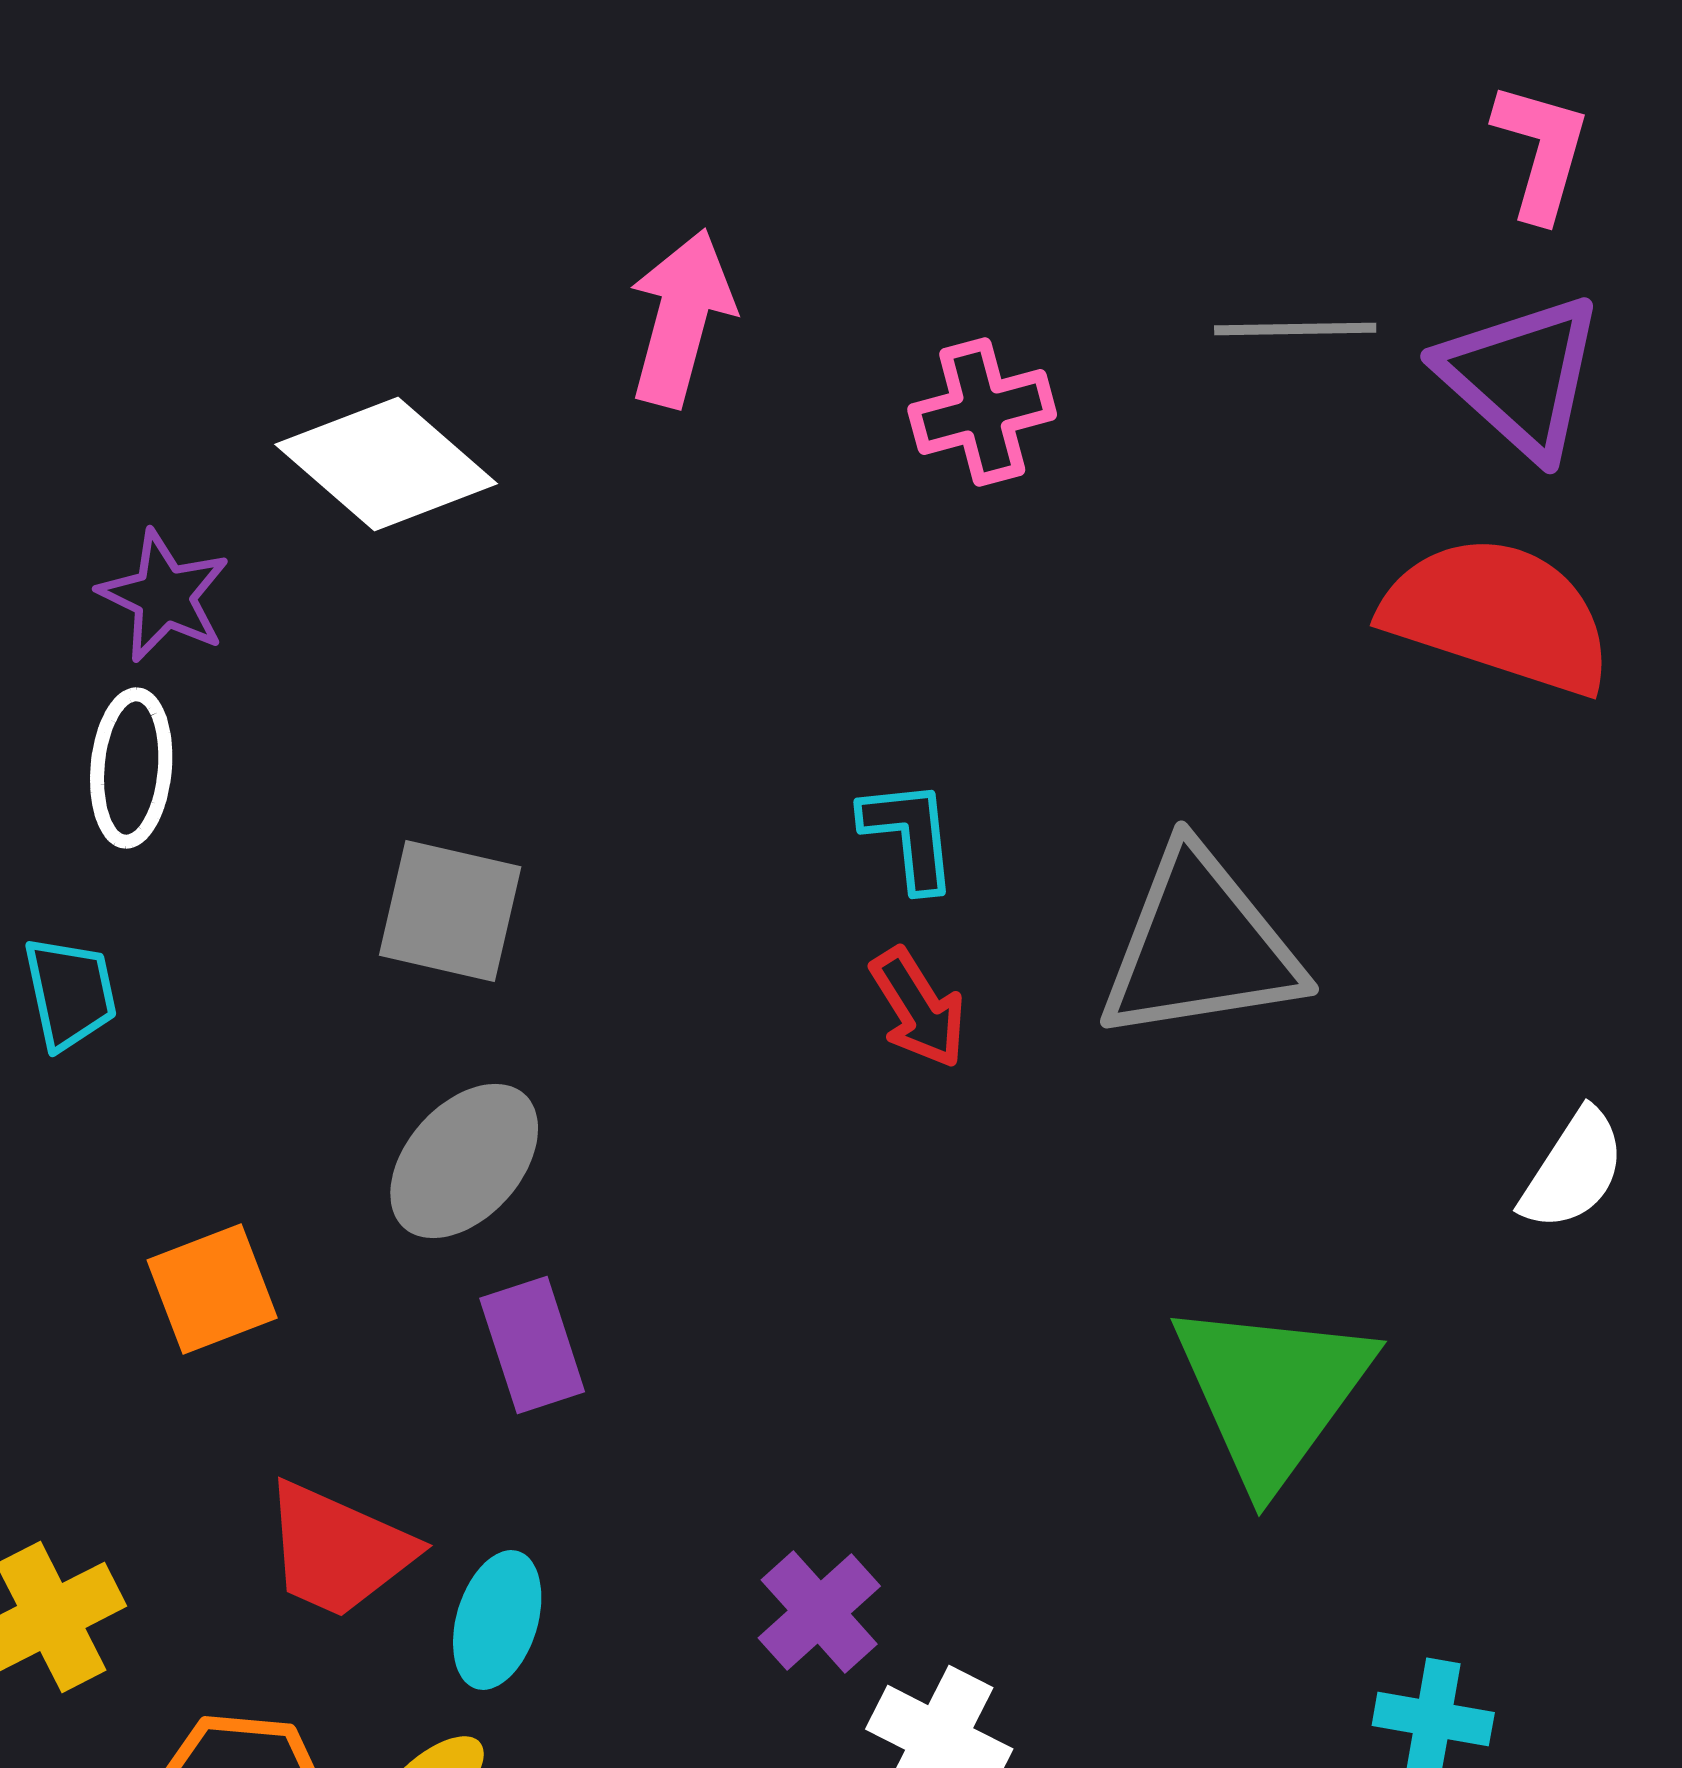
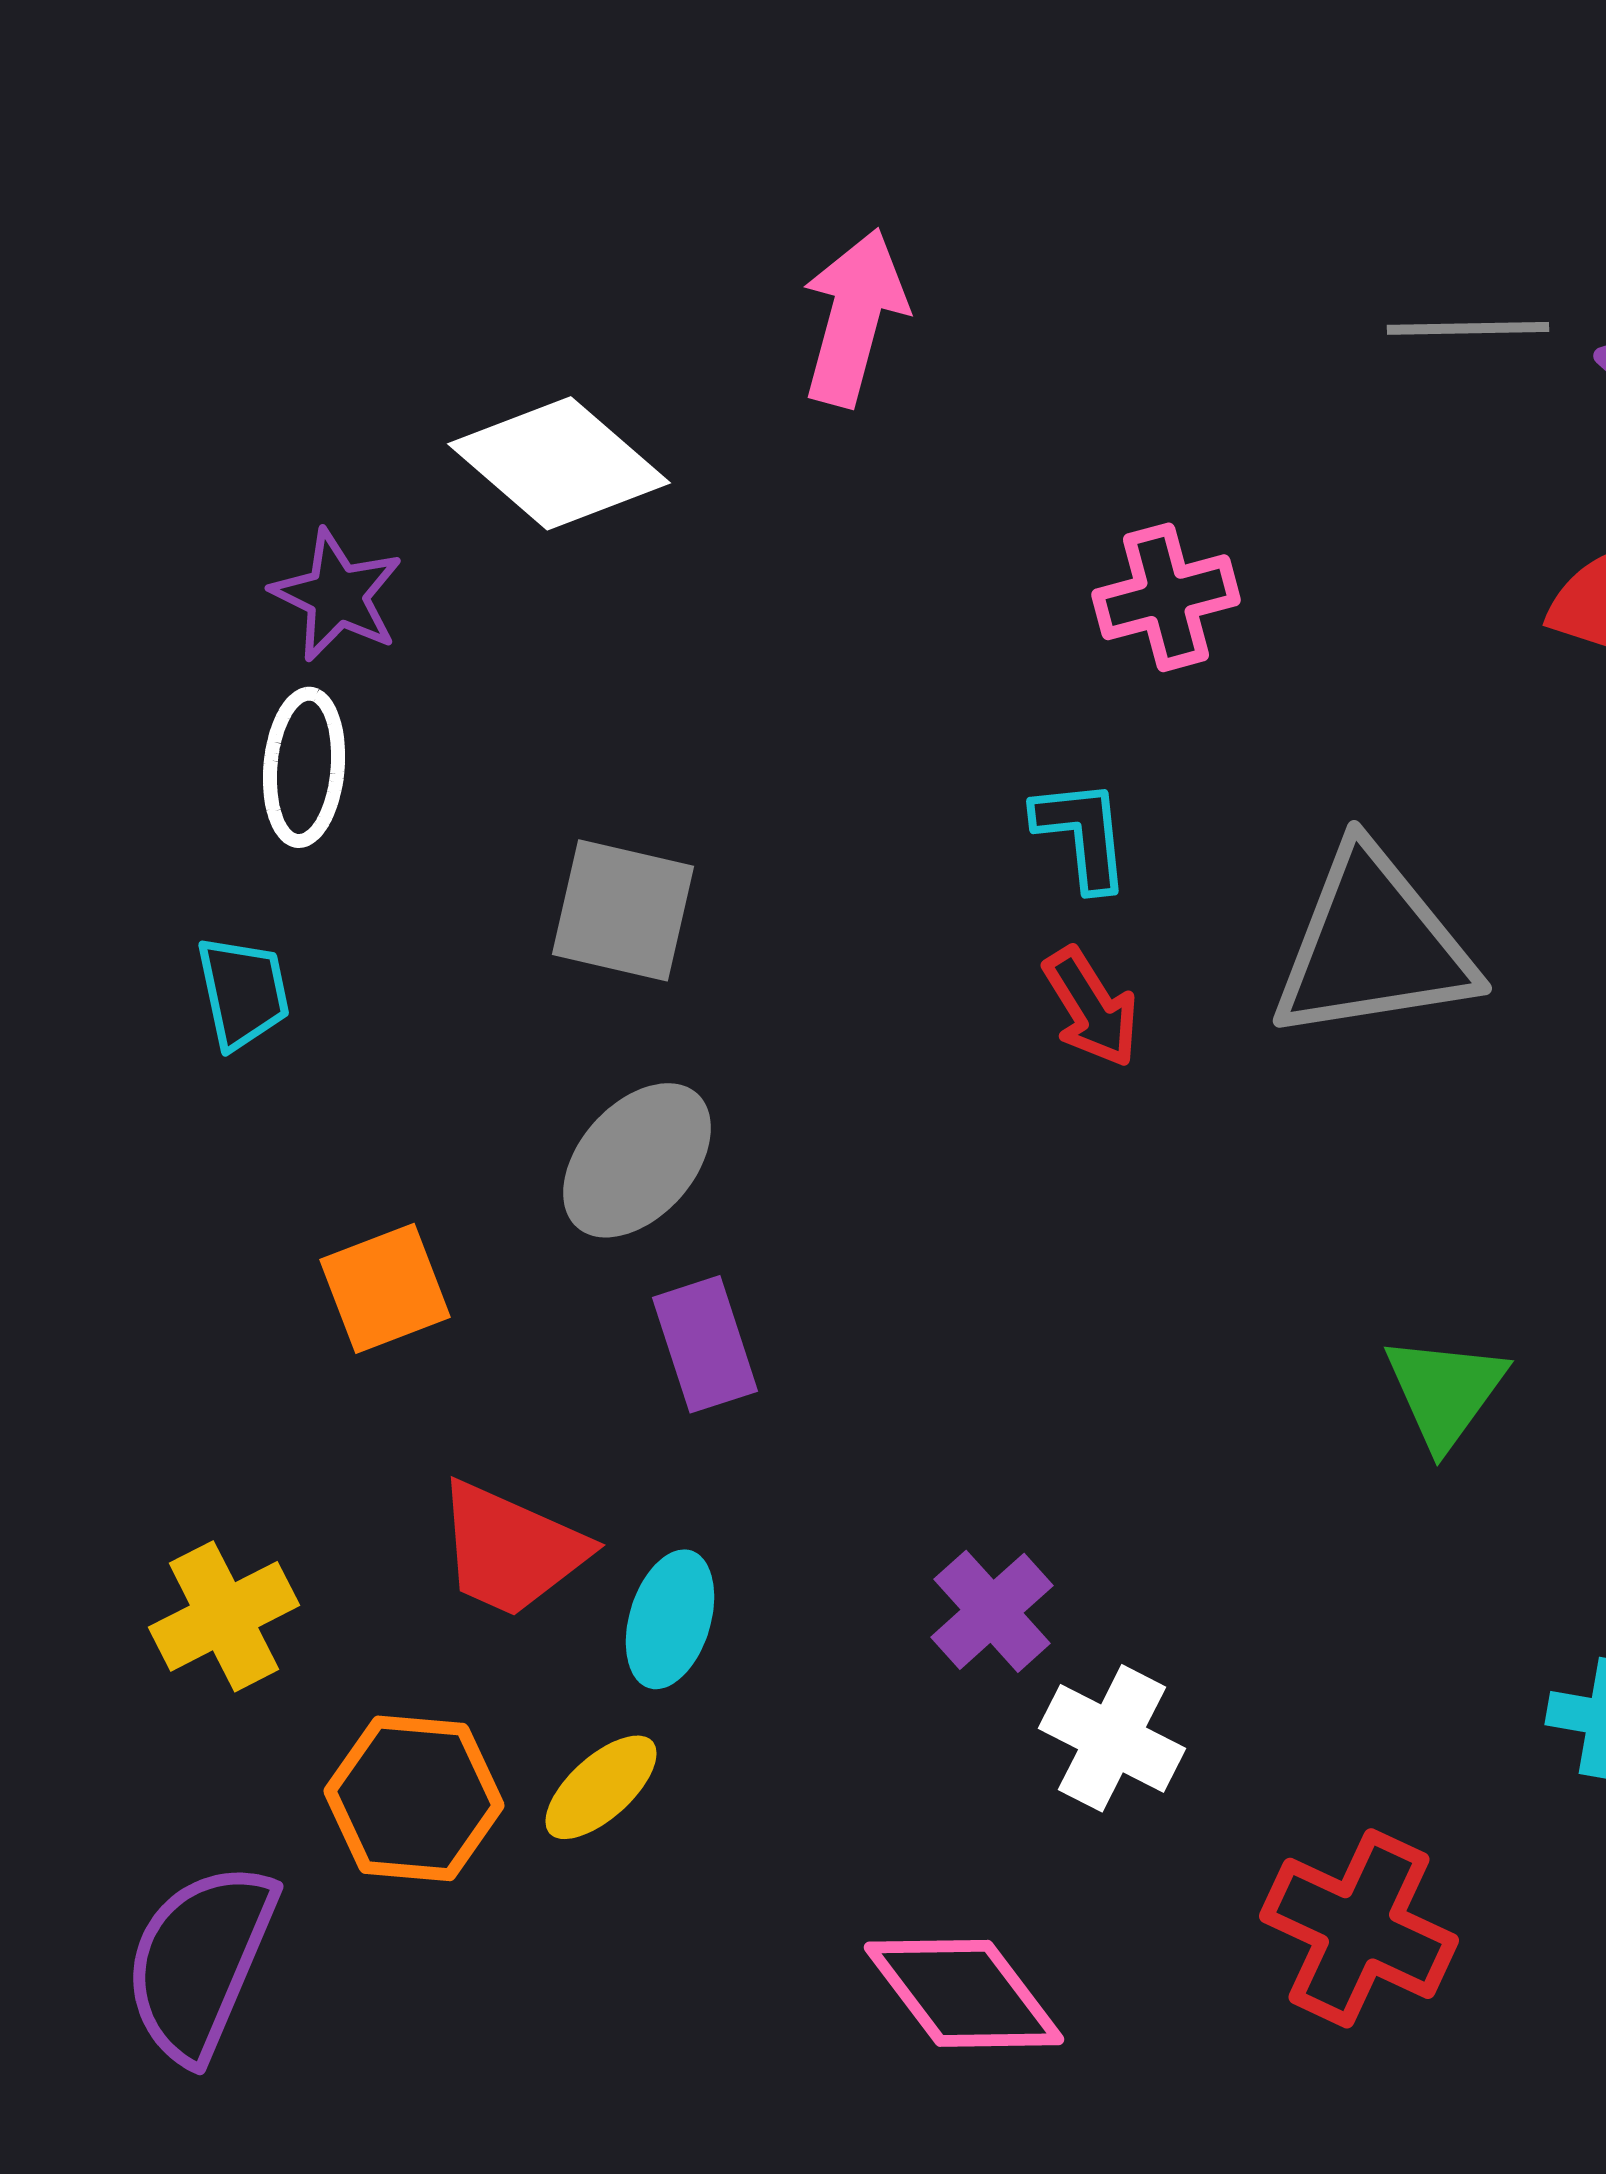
pink cross: (982, 412) -> (1166, 597), moved
green triangle: (1272, 1392) -> (1445, 1391), size x0.6

